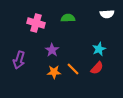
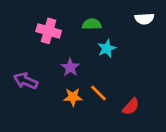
cyan star: (99, 49) -> (107, 48), moved
purple arrow: (19, 60) -> (26, 81), turned 96
red semicircle: (97, 68) -> (131, 106), moved

